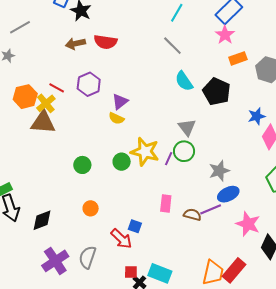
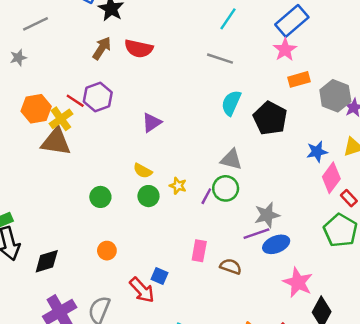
brown arrow: (75, 44) -> (102, 48), turned 132
gray line: (172, 46) -> (220, 59), turned -30
cyan semicircle: (184, 81) -> (231, 103), turned 55
purple hexagon: (89, 84) -> (98, 97), moved
yellow semicircle: (116, 118) -> (143, 171), moved
gray triangle: (187, 127) -> (231, 159), turned -42
yellow star: (145, 152) -> (178, 186), size x0.5
purple line: (211, 209) -> (256, 234), moved

